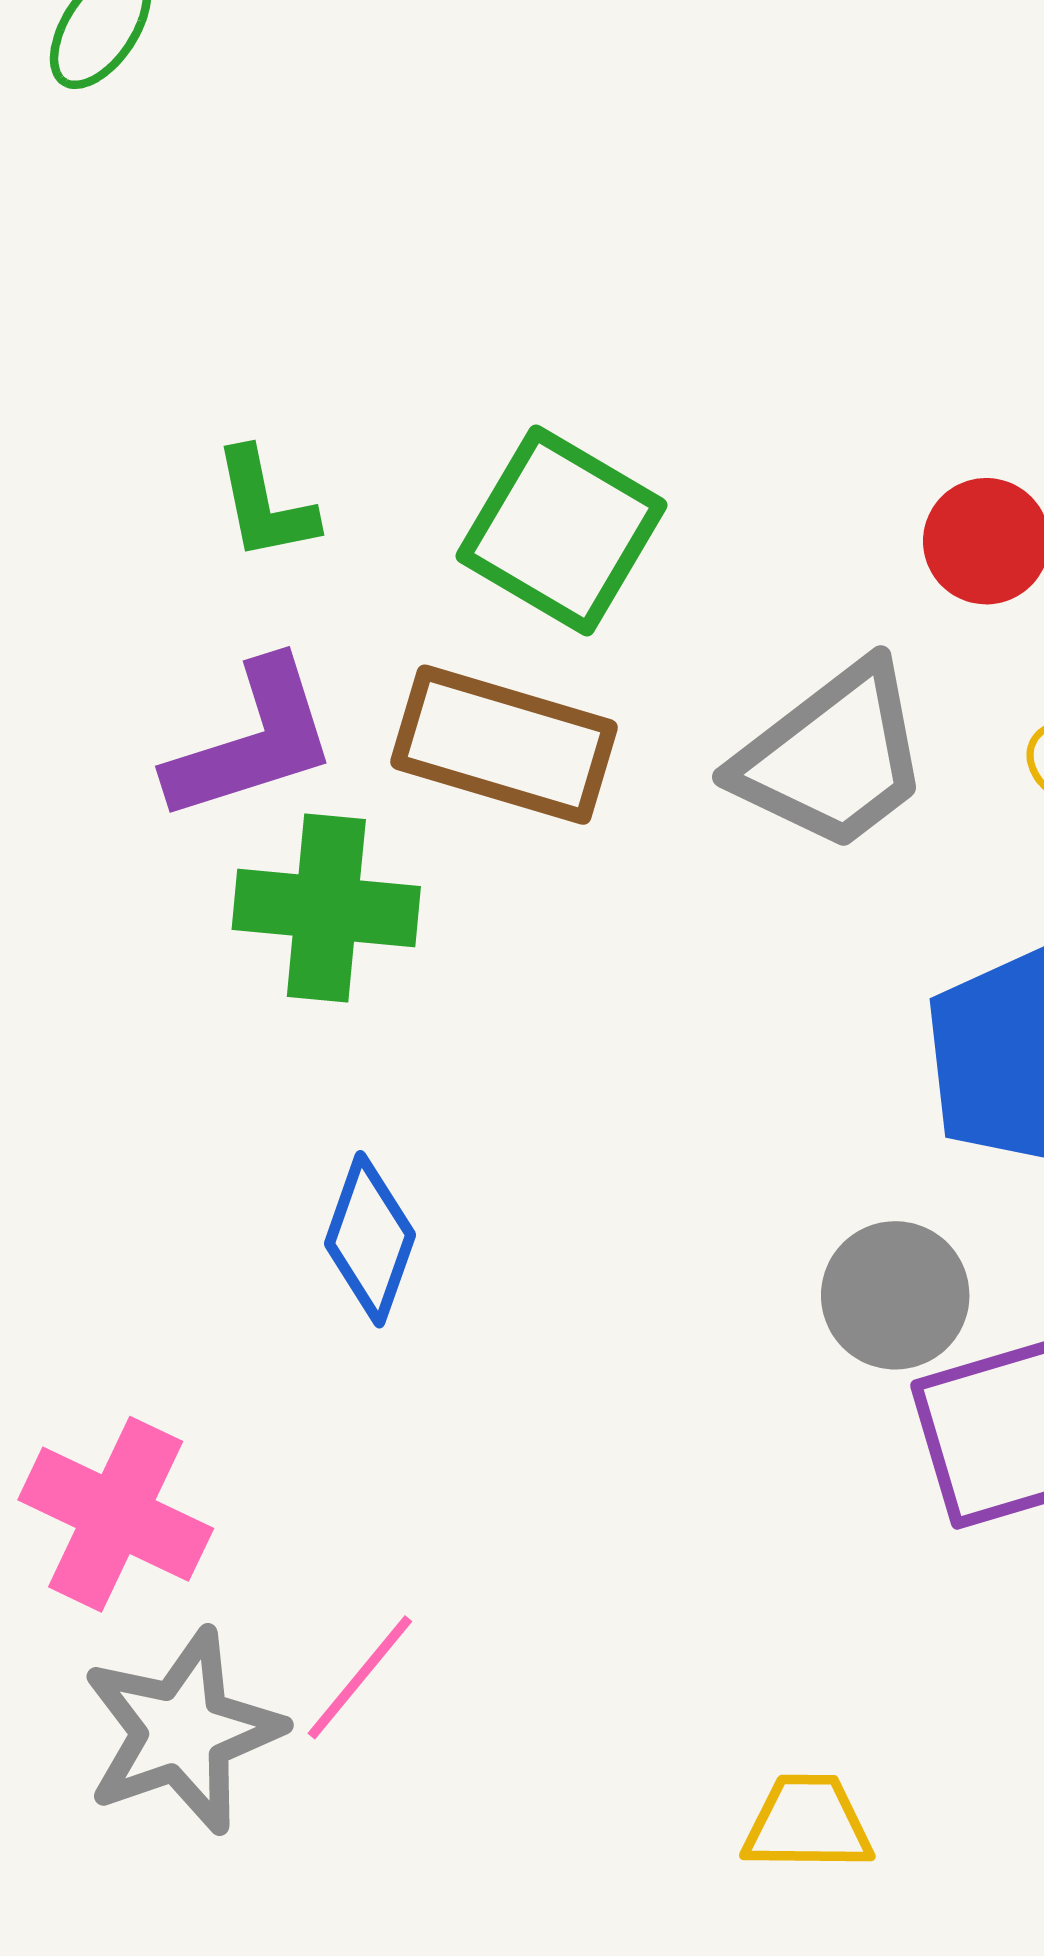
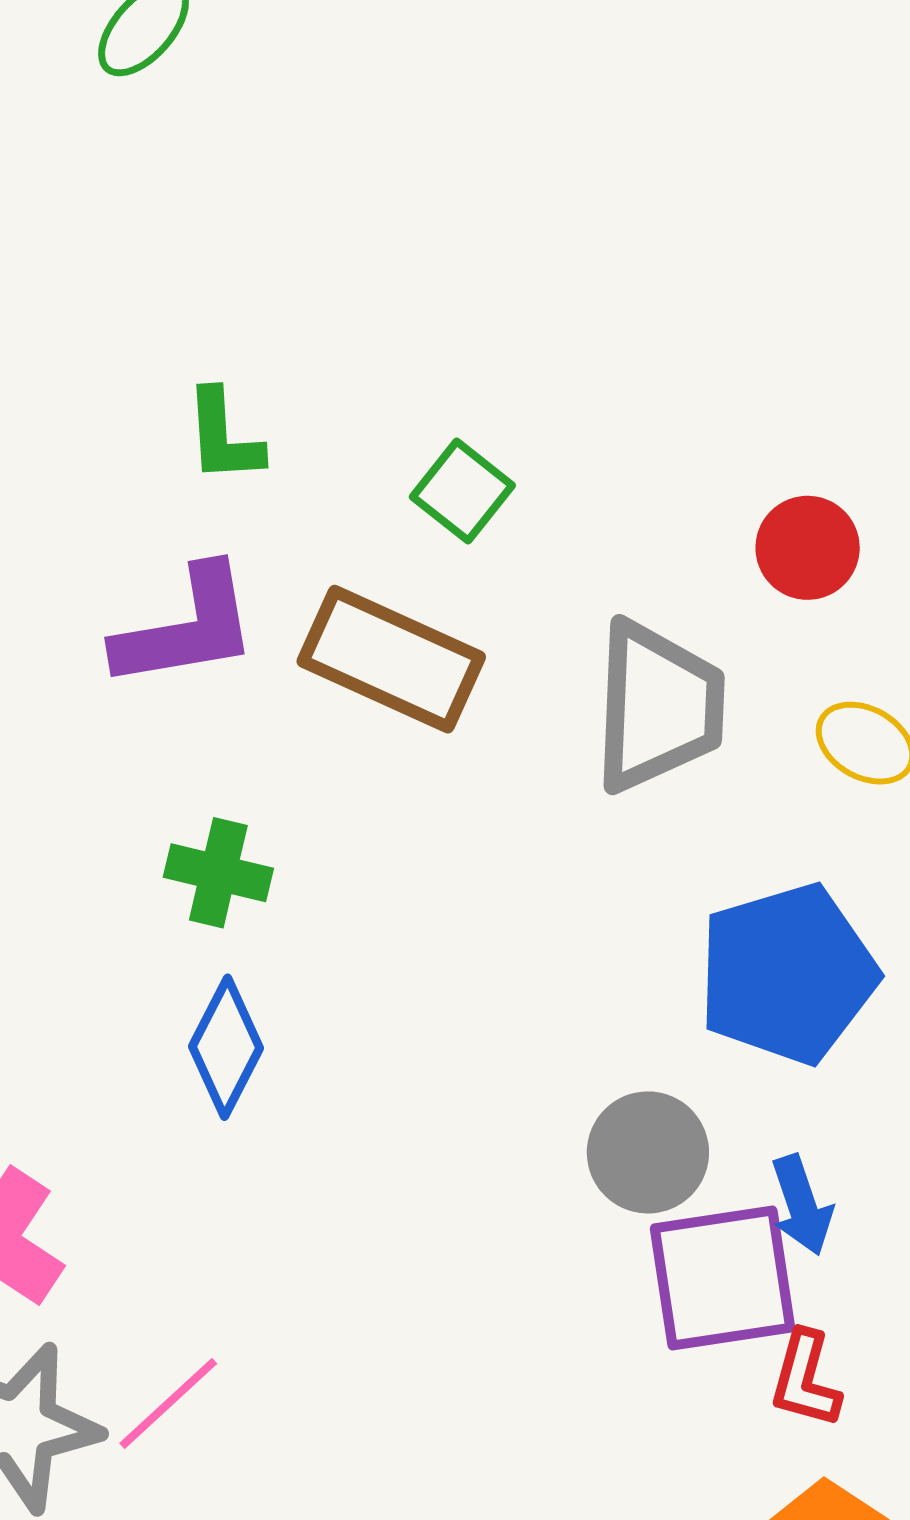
green square: (561, 531) -> (462, 491), size x0.6
gray trapezoid: (833, 757) -> (658, 706), turned -58
green cross: (326, 908) -> (218, 873), moved, size x0.7

